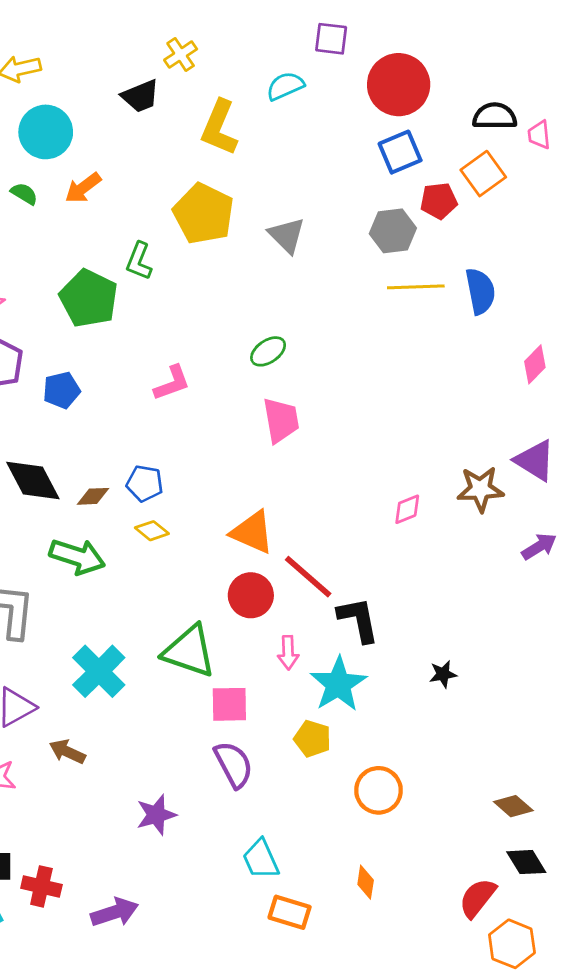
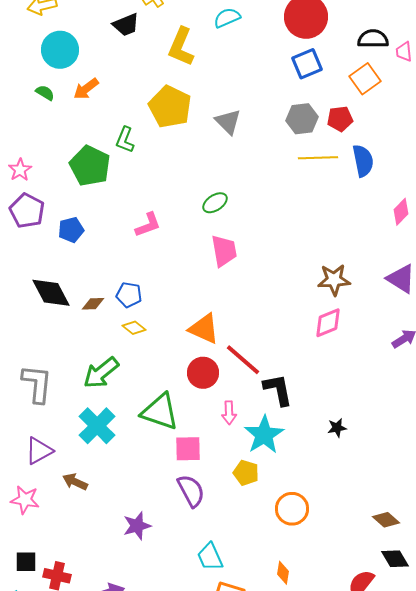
red pentagon: (439, 201) -> (340, 119), moved
brown star: (480, 489) -> (334, 280), moved
pink diamond: (407, 509) -> (328, 323), moved, size x1.4
green arrow: (77, 557) -> (101, 373), moved, turned 123

